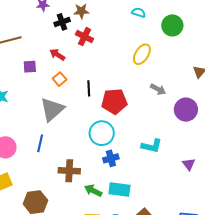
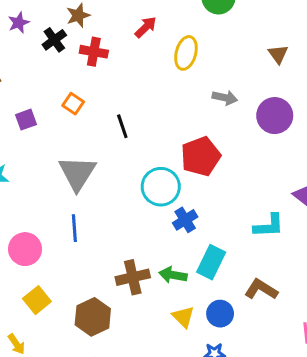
red arrow: (57, 55) -> (146, 27), moved, turned 119
orange square: (60, 79) -> (73, 104), moved
red pentagon: (114, 101) -> (201, 156), moved
cyan L-shape: (152, 146) -> (269, 226), moved
brown cross: (69, 171) -> (133, 277), moved
cyan rectangle: (119, 190) -> (211, 262), turned -55

